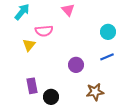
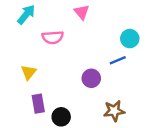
yellow triangle: (29, 45) -> (29, 72), moved
blue line: (107, 57) -> (118, 60), moved

